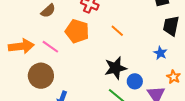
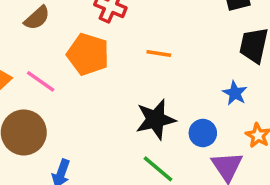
orange line: (117, 31) -> (159, 54), turned -32
blue circle: (135, 81) -> (203, 133), moved

